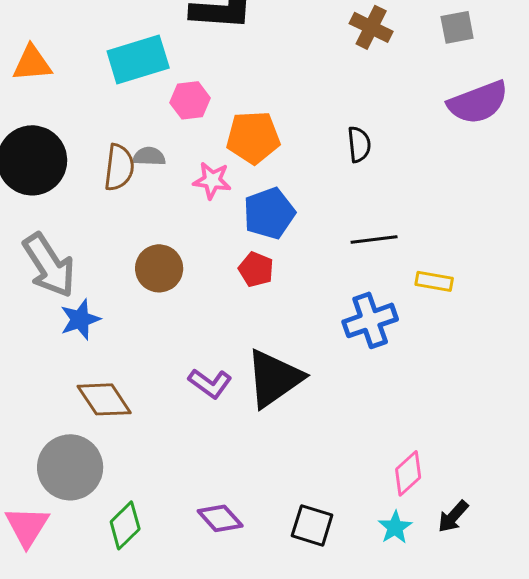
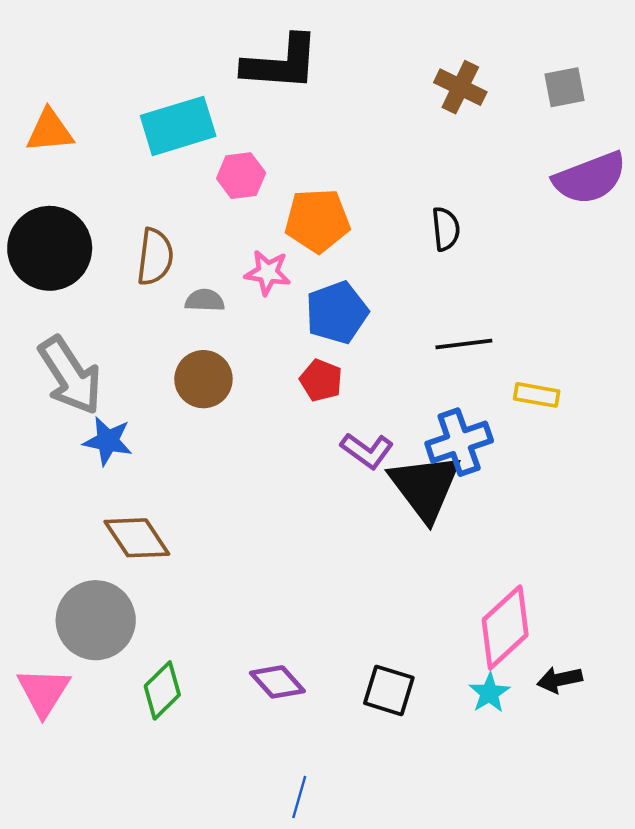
gray semicircle: (149, 156) -> (205, 300), moved
blue star: (80, 319) -> (108, 441), turned 30
black triangle: (274, 378) -> (425, 487), moved, turned -32
purple L-shape: (210, 383) -> (367, 451), moved
pink diamond: (408, 473) -> (505, 627), size x1.5
black arrow: (453, 516) -> (560, 680), turned 36

